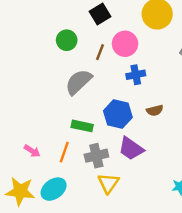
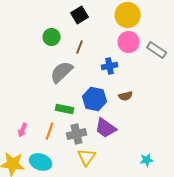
pink circle: (125, 44) -> (129, 42), moved
pink arrow: (32, 151) -> (23, 130), turned 80
cyan ellipse: (54, 189) -> (41, 162), turned 55

